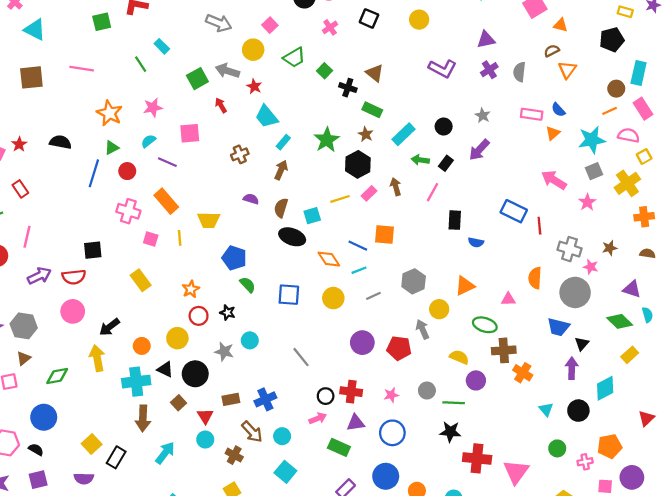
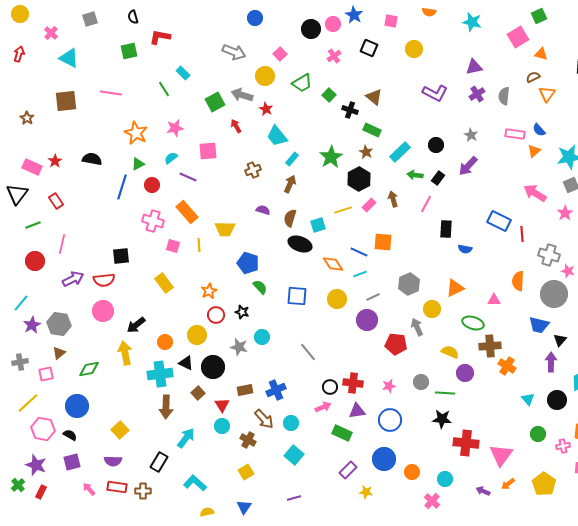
purple circle: (362, 343) -> (367, 320), moved
black rectangle: (116, 457) -> (159, 462), moved

